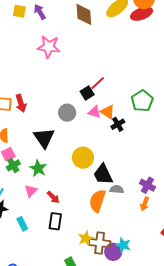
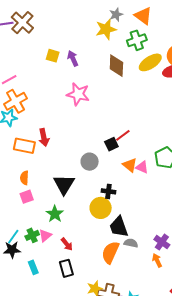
red arrow: (21, 103) -> (44, 137), moved
pink triangle: (94, 112) -> (142, 167), moved
black cross: (118, 124) -> (108, 191), moved, turned 32
green cross: (13, 165) -> (32, 235), moved
orange arrow: (145, 204) -> (157, 260), turned 128
black rectangle: (55, 221) -> (66, 268), turned -30

